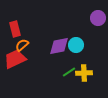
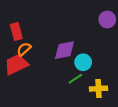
cyan circle: (76, 45) -> (83, 62), moved
yellow cross: (84, 73) -> (98, 89), moved

